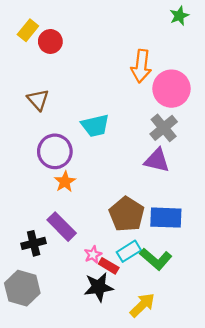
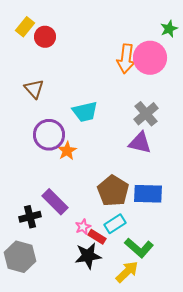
green star: (179, 16) -> (169, 29), moved
pink circle: (171, 89) -> (150, 58), moved
orange star: (65, 182) -> (67, 151), moved
green L-shape: (156, 259) -> (139, 248), moved

